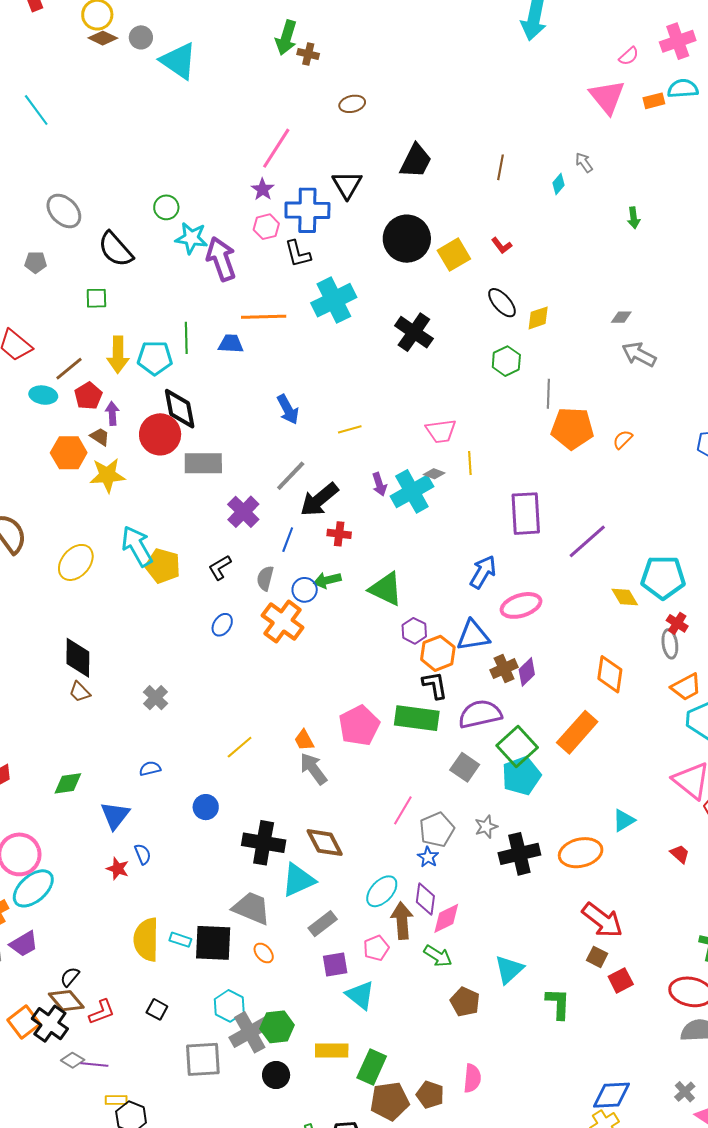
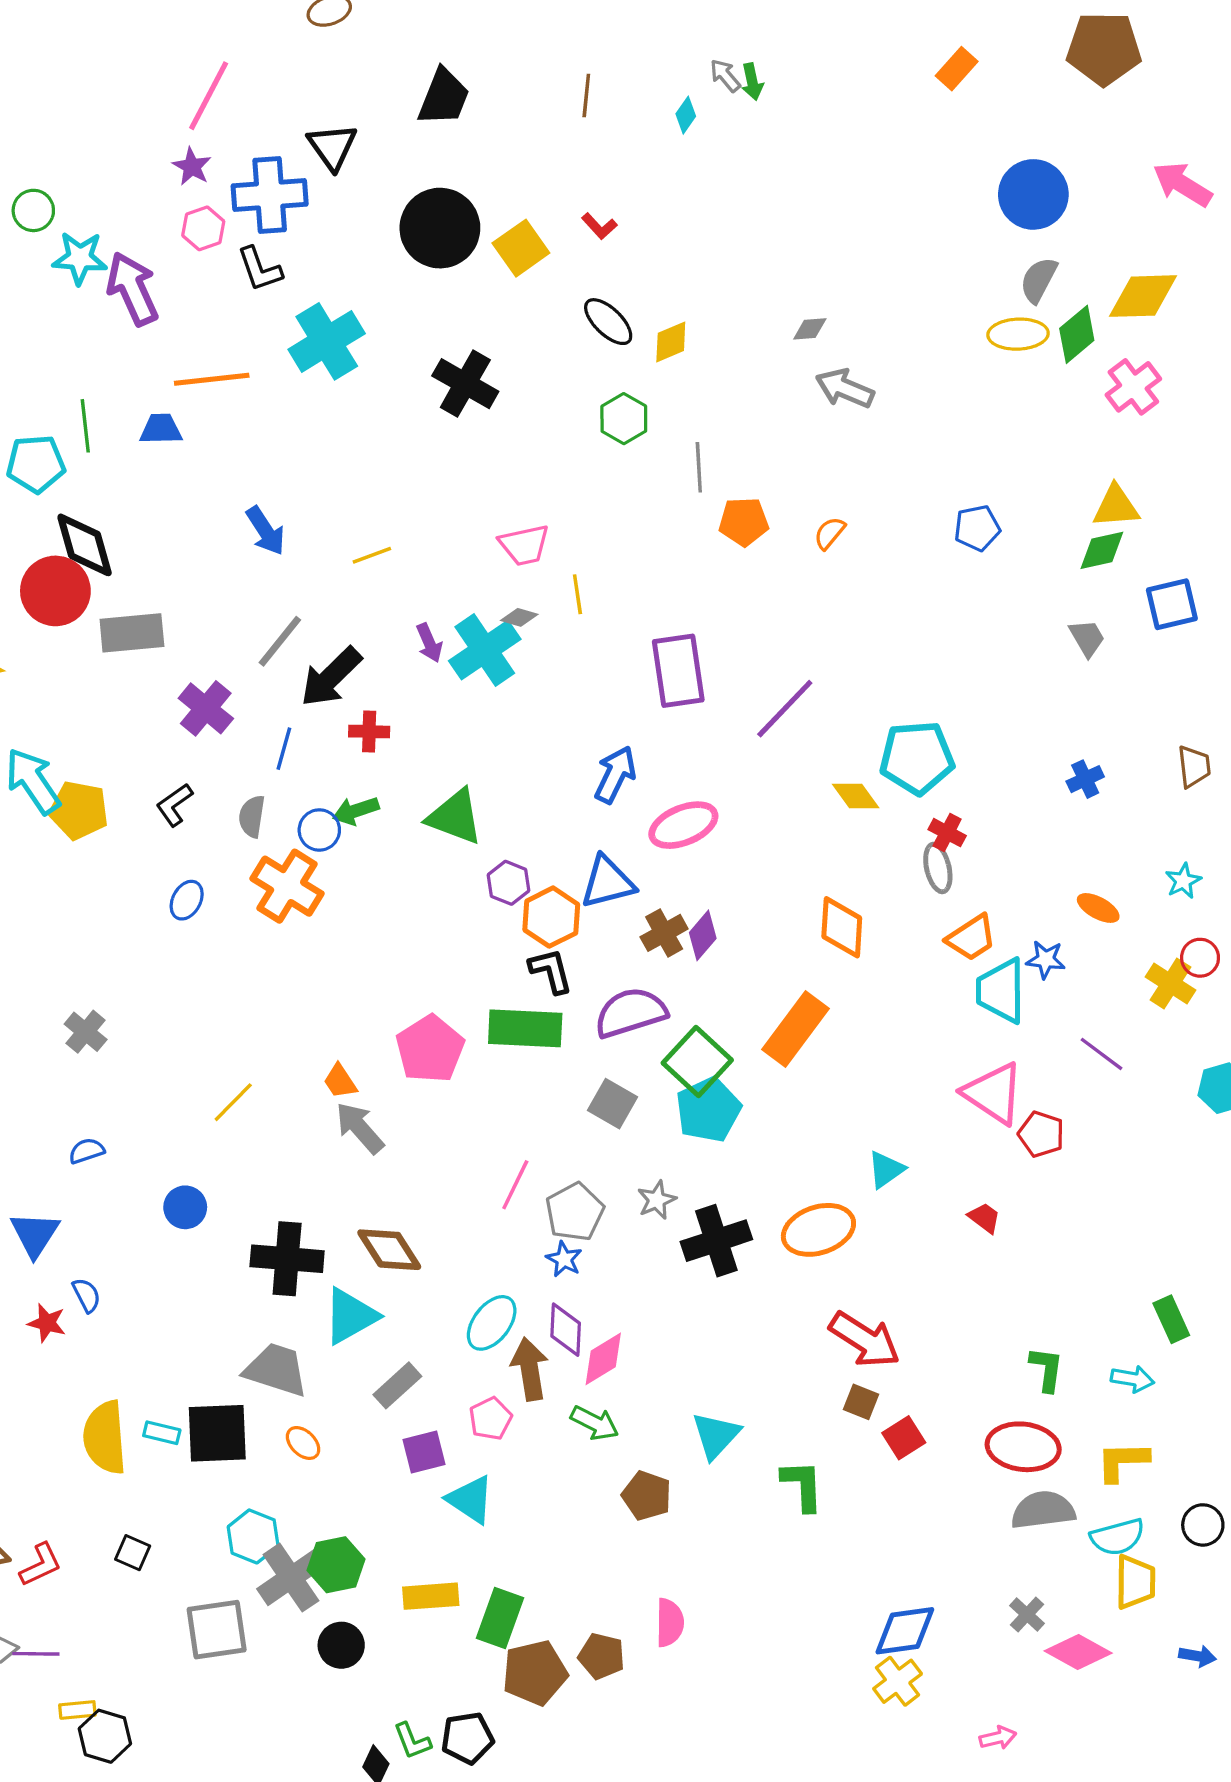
green arrow: (634, 218) -> (752, 82), moved
orange pentagon: (572, 428) -> (744, 522), size x0.7

